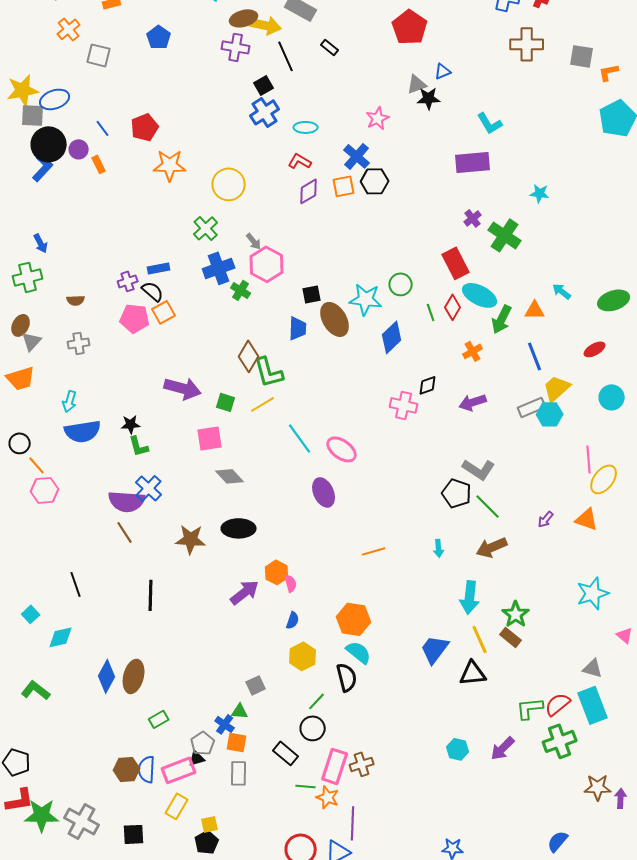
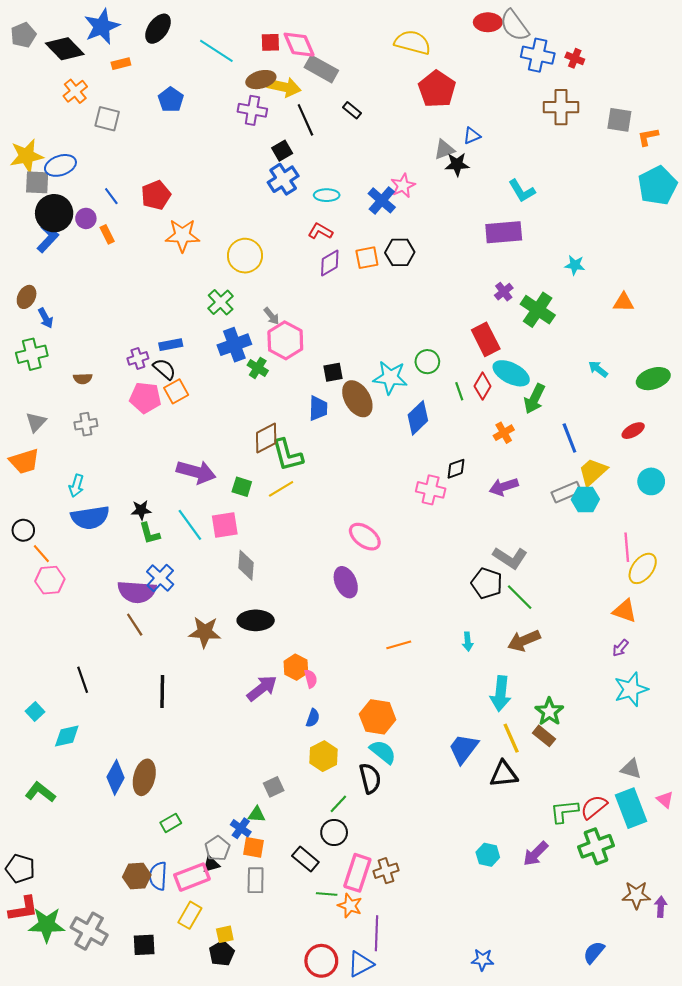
blue cross: (357, 156) -> (382, 200), moved
orange triangle: (535, 310) -> (624, 302), moved
brown ellipse: (21, 325) -> (27, 297), moved
brown diamond: (249, 356) -> (266, 438), turned 32
cyan line: (300, 438) -> (190, 525), moved
gray diamond: (230, 476) -> (246, 565), turned 48
purple arrow: (546, 519) -> (620, 648), moved
pink triangle: (625, 635) -> (665, 800), moved

